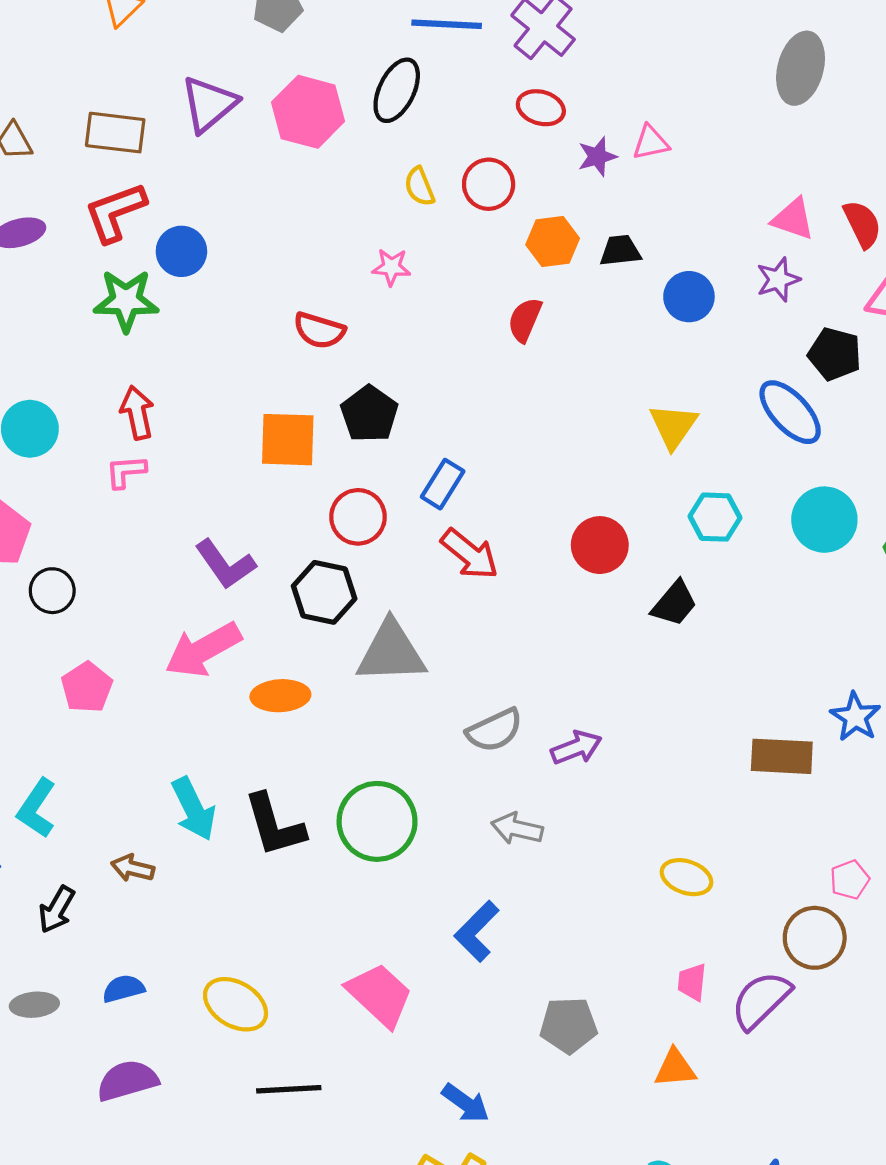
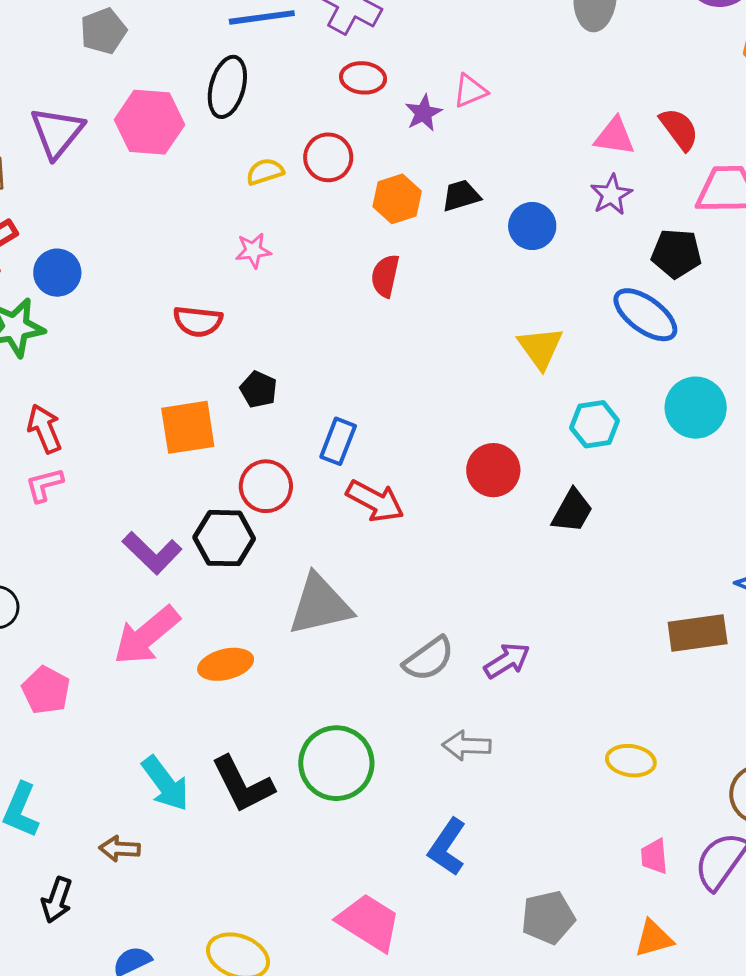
yellow semicircle: (419, 187) -> (265, 172), turned 105
black pentagon: (369, 414) -> (258, 390), size x0.7
black hexagon: (324, 592) -> (224, 538), moved

